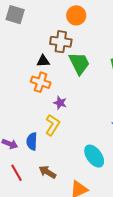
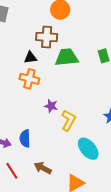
green trapezoid: (79, 63) -> (67, 57), turned -65
purple star: (60, 103) -> (51, 106), moved
yellow L-shape: (53, 125) -> (68, 120), moved

